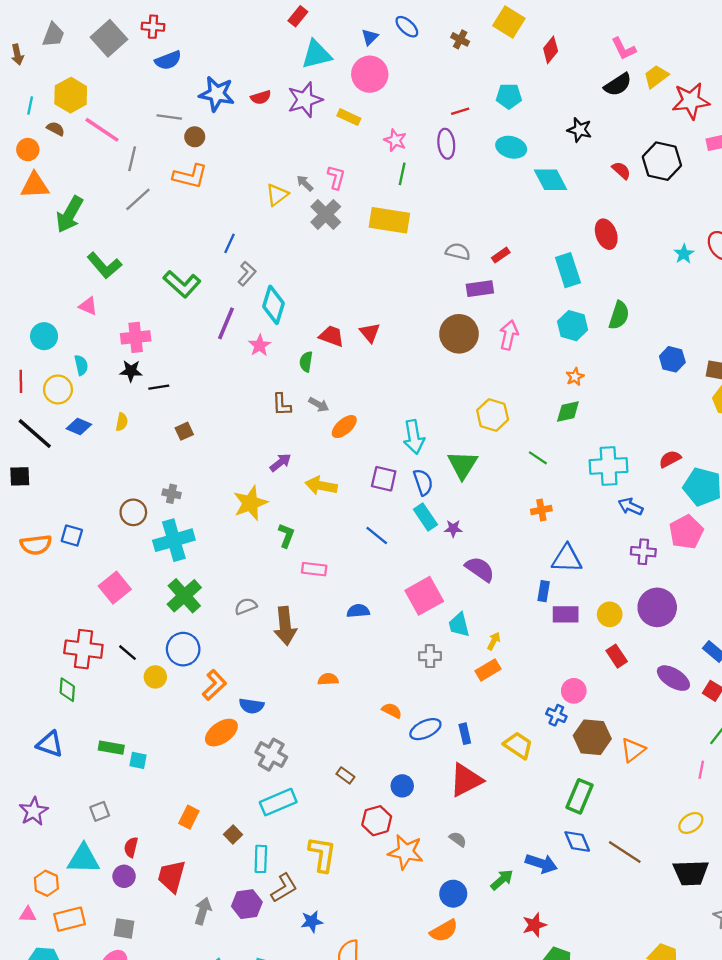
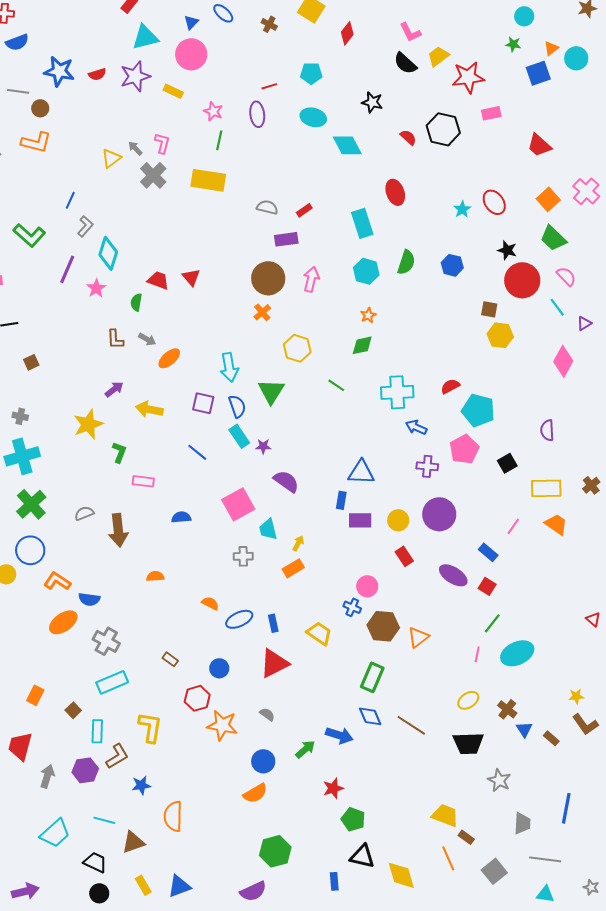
black semicircle: (618, 85) -> (405, 63), turned 75
blue hexagon: (672, 359) -> (452, 265), moved
orange cross: (541, 510) -> (262, 312), moved, turned -30
orange L-shape: (214, 685) -> (57, 581), turned -104

